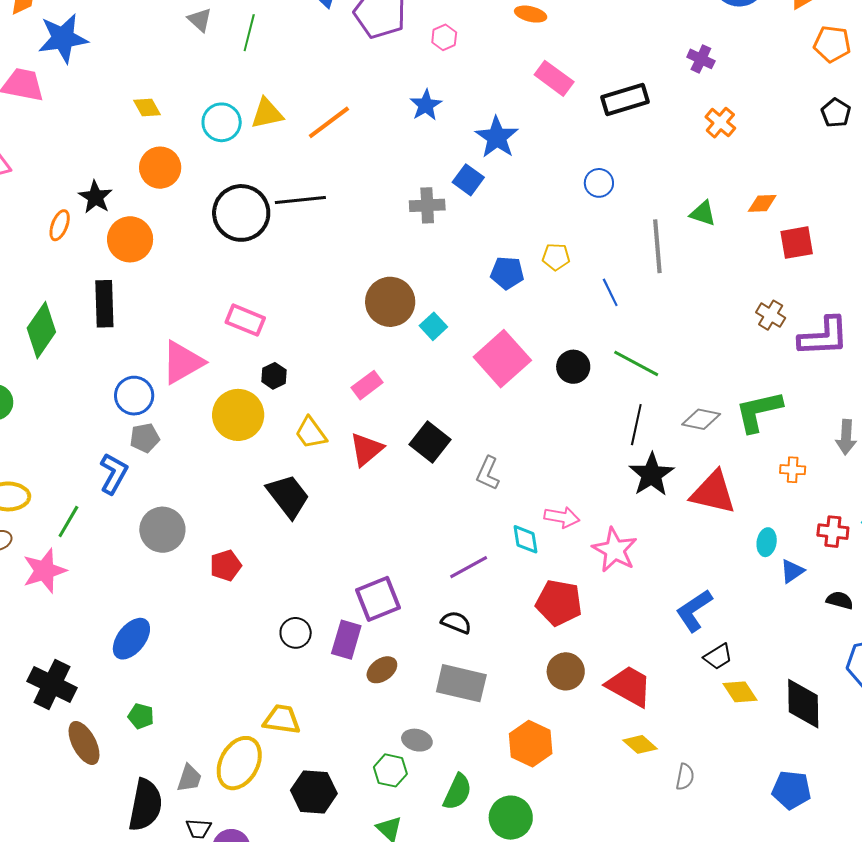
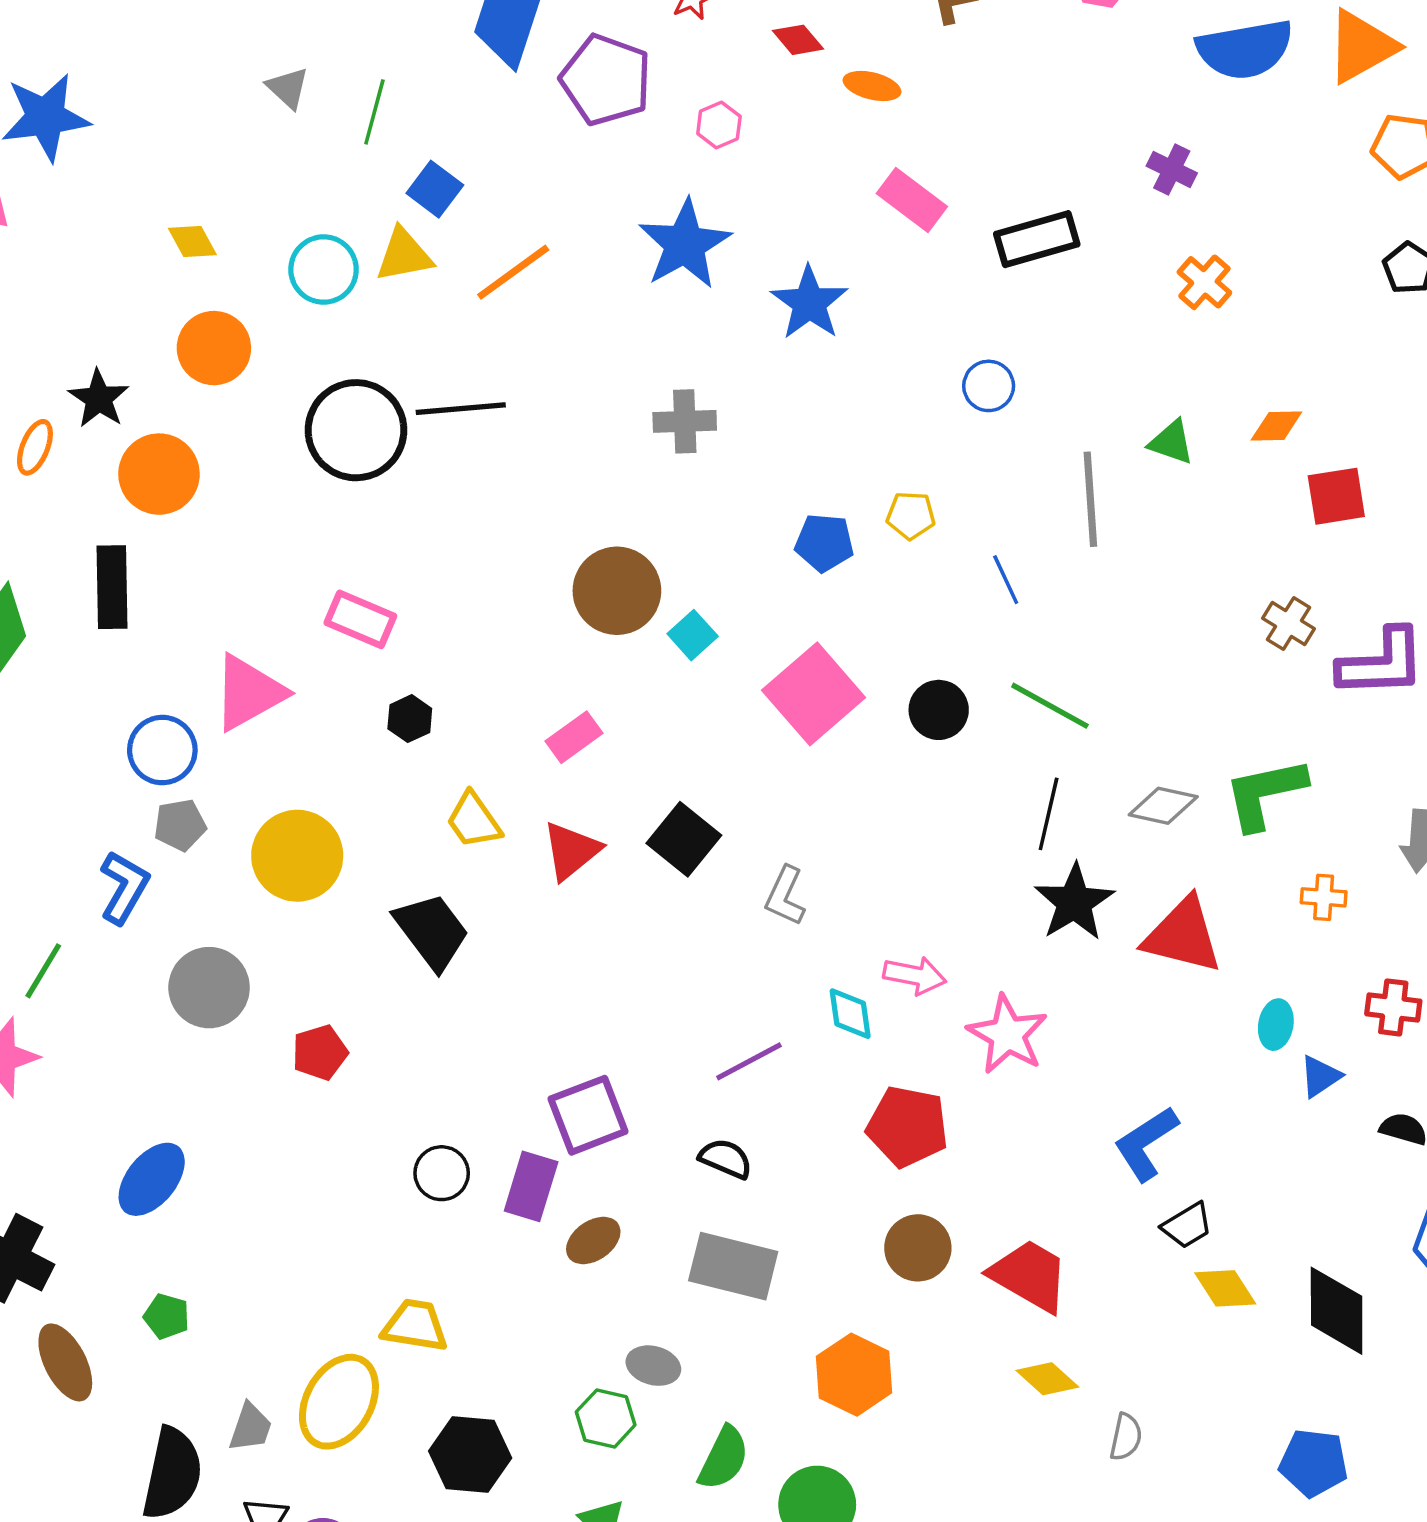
blue star: (426, 105) -> (685, 244), size x1.6
blue square: (468, 180) -> (435, 189), moved
yellow circle: (238, 415) -> (297, 856), moved

